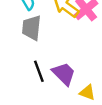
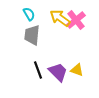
yellow triangle: (87, 92) -> (77, 70), moved

